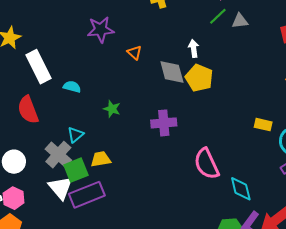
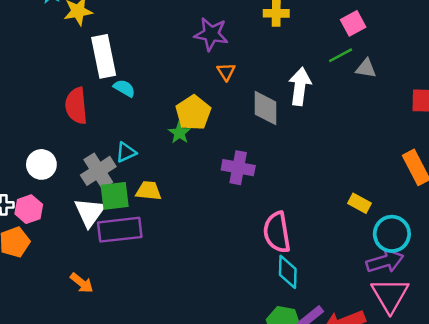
purple star: (101, 30) -> (211, 34), moved
white arrow: (194, 48) -> (300, 86), size x1.6
yellow pentagon: (199, 78) -> (193, 113), moved
cyan semicircle: (72, 87) -> (124, 88), moved
cyan diamond: (241, 189) -> (288, 272), moved

